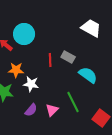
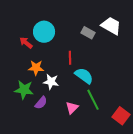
gray rectangle: (68, 57) -> (88, 33), moved
cyan semicircle: (88, 75) -> (84, 76), moved
purple semicircle: (31, 110) -> (41, 103), moved

